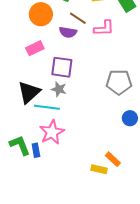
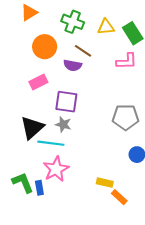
pink L-shape: (104, 28) -> (127, 61), moved
yellow rectangle: (99, 169) -> (105, 183), moved

